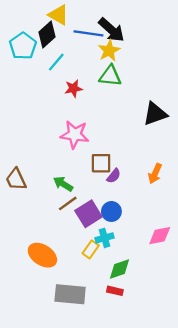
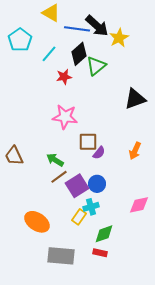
black diamond: (47, 34) -> (79, 54), moved
yellow star: (109, 51) -> (119, 38), moved
green triangle: (110, 76) -> (96, 66), turned -45

